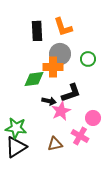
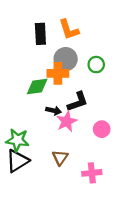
pink cross: (80, 136) -> (92, 173), moved, turned -36
brown triangle: (55, 144) -> (60, 158), turned -42

